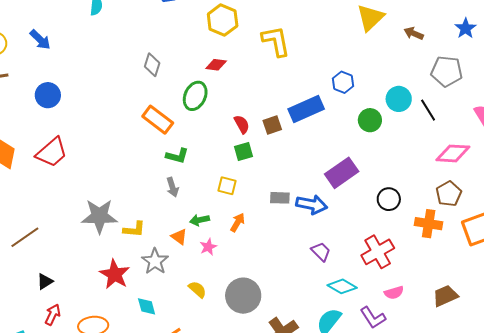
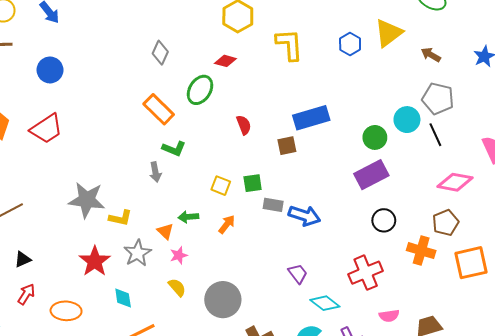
gray pentagon: (447, 71) -> (438, 99), moved
blue hexagon: (343, 82) -> (350, 44), moved
brown square: (272, 125) -> (287, 146), moved
green square: (243, 151) -> (253, 183), moved
purple rectangle: (342, 173) -> (371, 175), moved
gray arrow: (172, 187) -> (155, 172), moved
pink star: (208, 247) -> (179, 255), moved
purple trapezoid: (321, 252) -> (298, 274), moved
pink semicircle: (394, 293) -> (389, 316), moved

